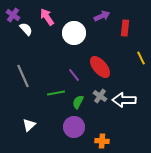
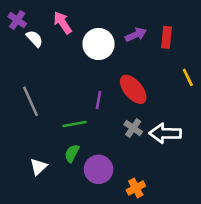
purple arrow: (102, 16) -> (136, 35), moved
purple line: (74, 75) -> (99, 100), turned 48
green semicircle: (78, 102) -> (72, 153), moved
orange cross: (102, 141) -> (136, 188), turned -32

